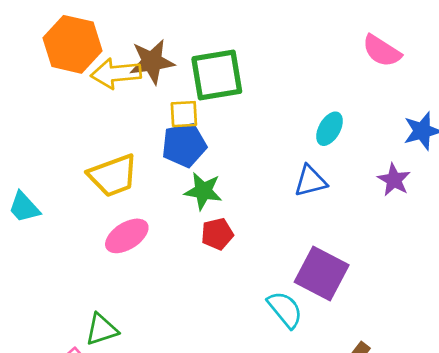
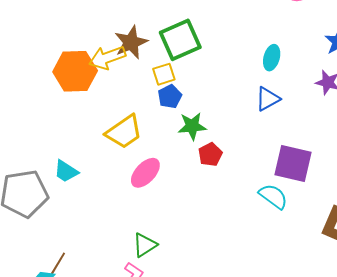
orange hexagon: (73, 44) -> (75, 71), moved
blue pentagon: (184, 145) -> (170, 97), size x0.7

